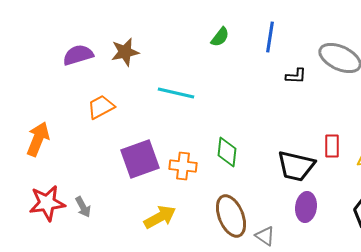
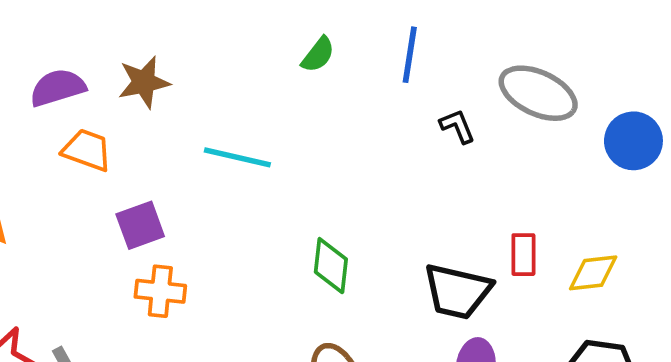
black L-shape: (296, 76) -> (457, 126), turned -115
orange trapezoid: (101, 107) -> (87, 150), moved, turned 48
purple square: (140, 159) -> (140, 225), moved, size x0.7
orange cross: (183, 166) -> (160, 291), moved

